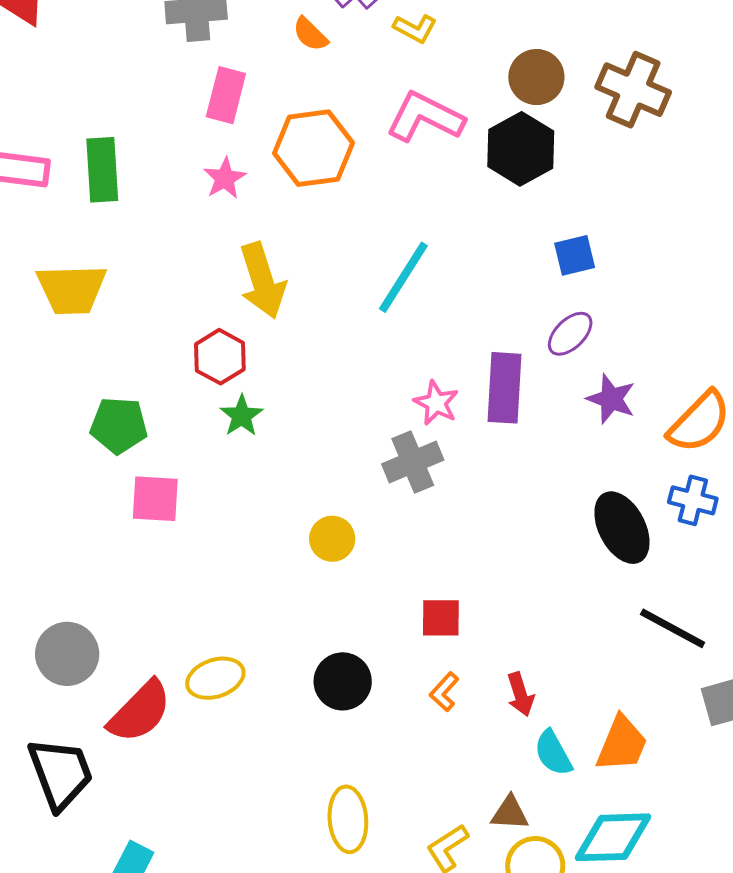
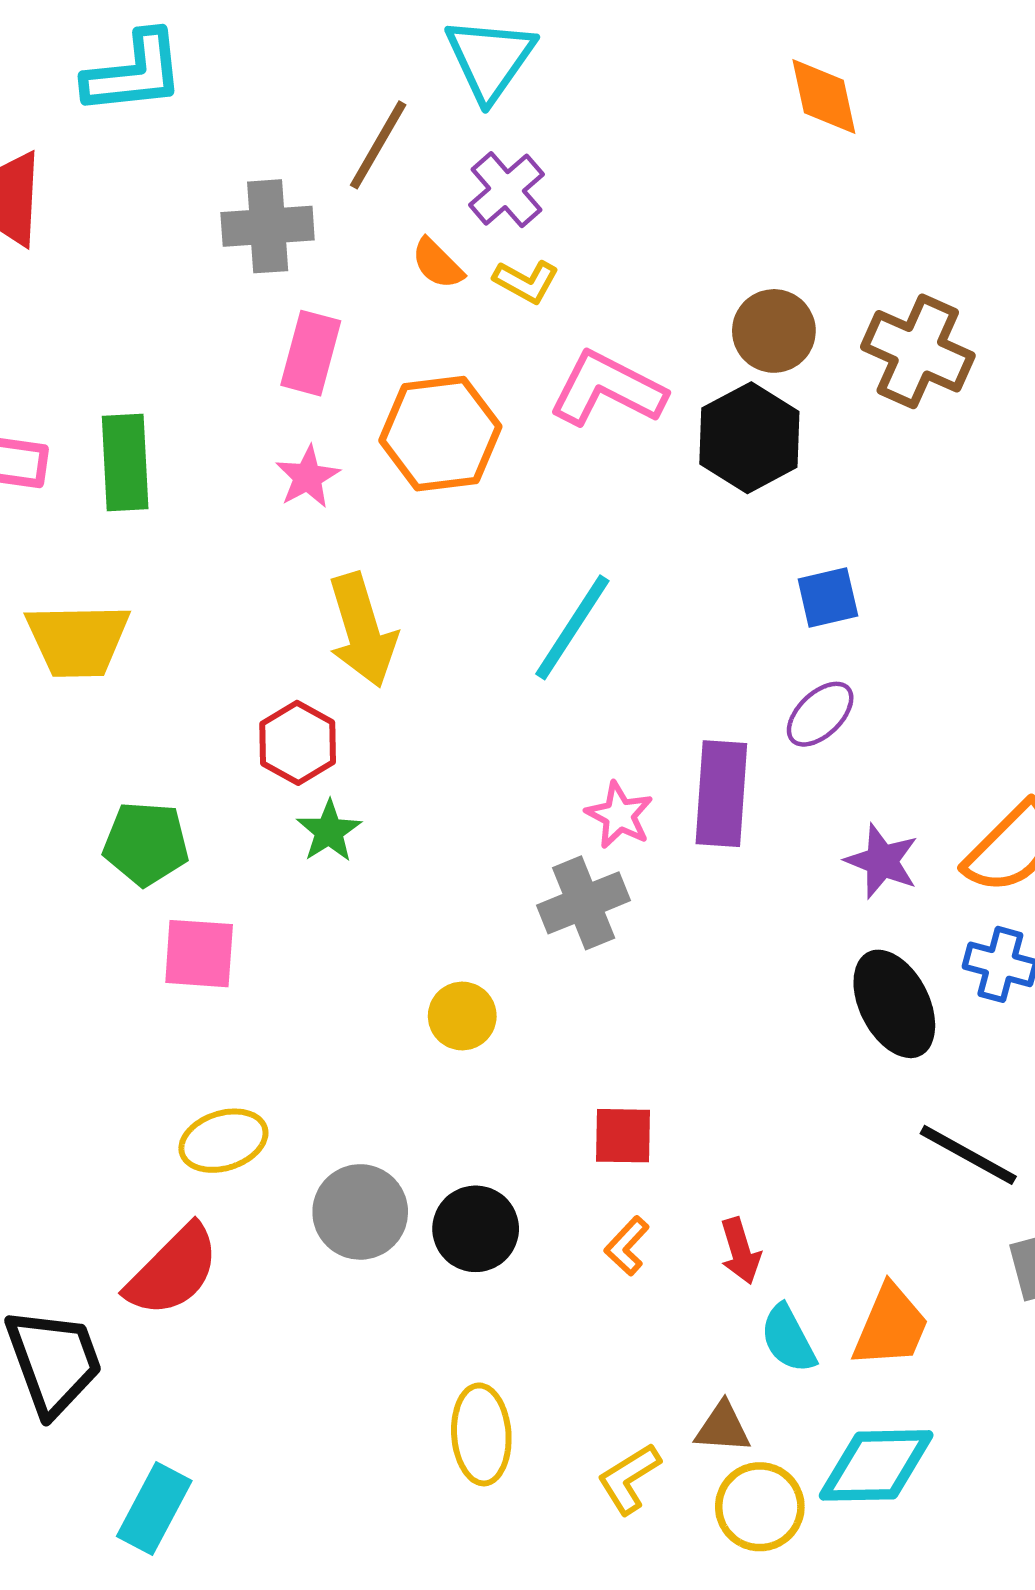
yellow L-shape: (415, 28) -> (526, 281), moved
purple star: (611, 399) -> (882, 861), moved
gray circle: (67, 654) -> (360, 1212), moved
yellow ellipse: (215, 678) -> (223, 1141), moved

